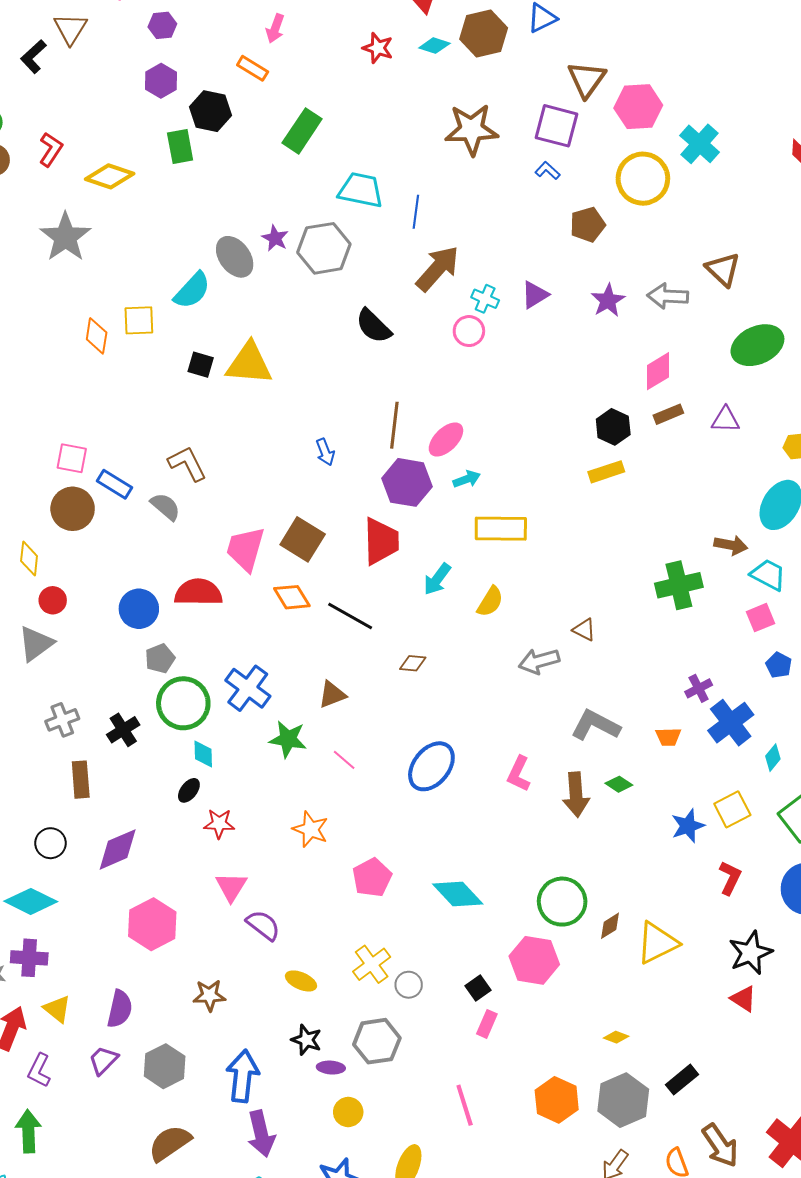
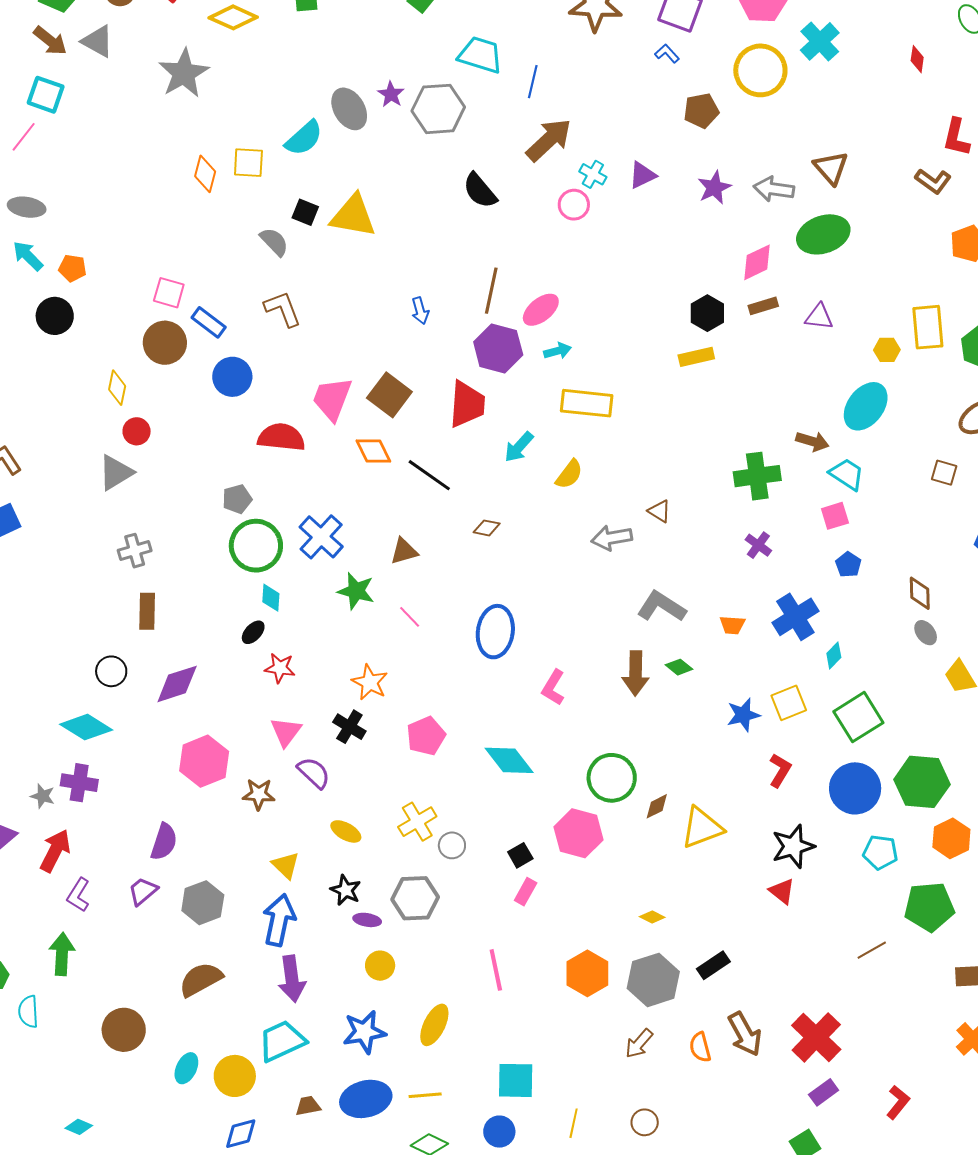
green ellipse: (757, 345) -> (823, 234), moved
gray semicircle: (165, 507) -> (274, 242), moved
blue circle: (139, 609) -> (232, 377), moved
purple cross: (699, 688) -> (758, 545), moved, turned -32
black cross: (123, 730) -> (349, 727), moved, turned -32
blue ellipse: (431, 766) -> (495, 632), turned -36
pink L-shape: (519, 774) -> (553, 687), moved
brown star: (209, 995) -> (259, 794), moved
yellow triangle: (57, 1009) -> (286, 865), moved

